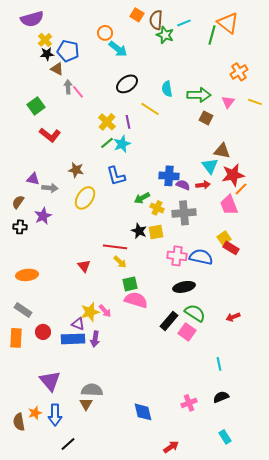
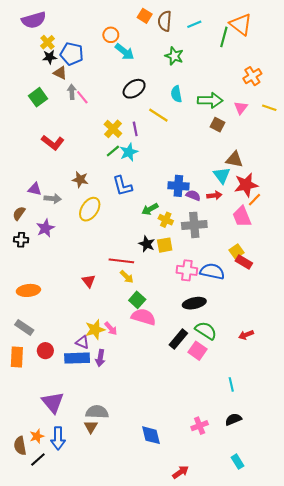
green star: (165, 35) -> (174, 56), moved
green square: (36, 106) -> (38, 97), moved
green square: (130, 284) -> (137, 300), turned -35
black line: (68, 444) -> (38, 459), moved

